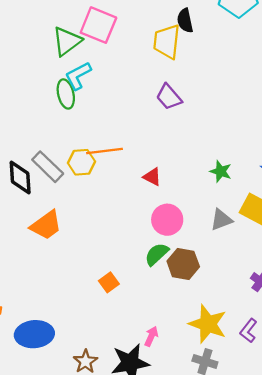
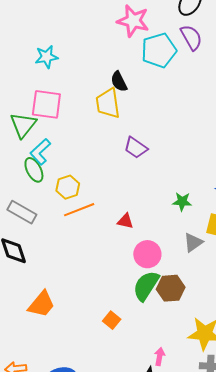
purple trapezoid: (169, 97) -> (136, 148), moved
yellow hexagon: (81, 162) -> (68, 187), moved
gray rectangle: (48, 167) -> (22, 212), moved
orange trapezoid: (46, 225) -> (42, 304), moved
green semicircle: (157, 254) -> (146, 286), size x1.4

